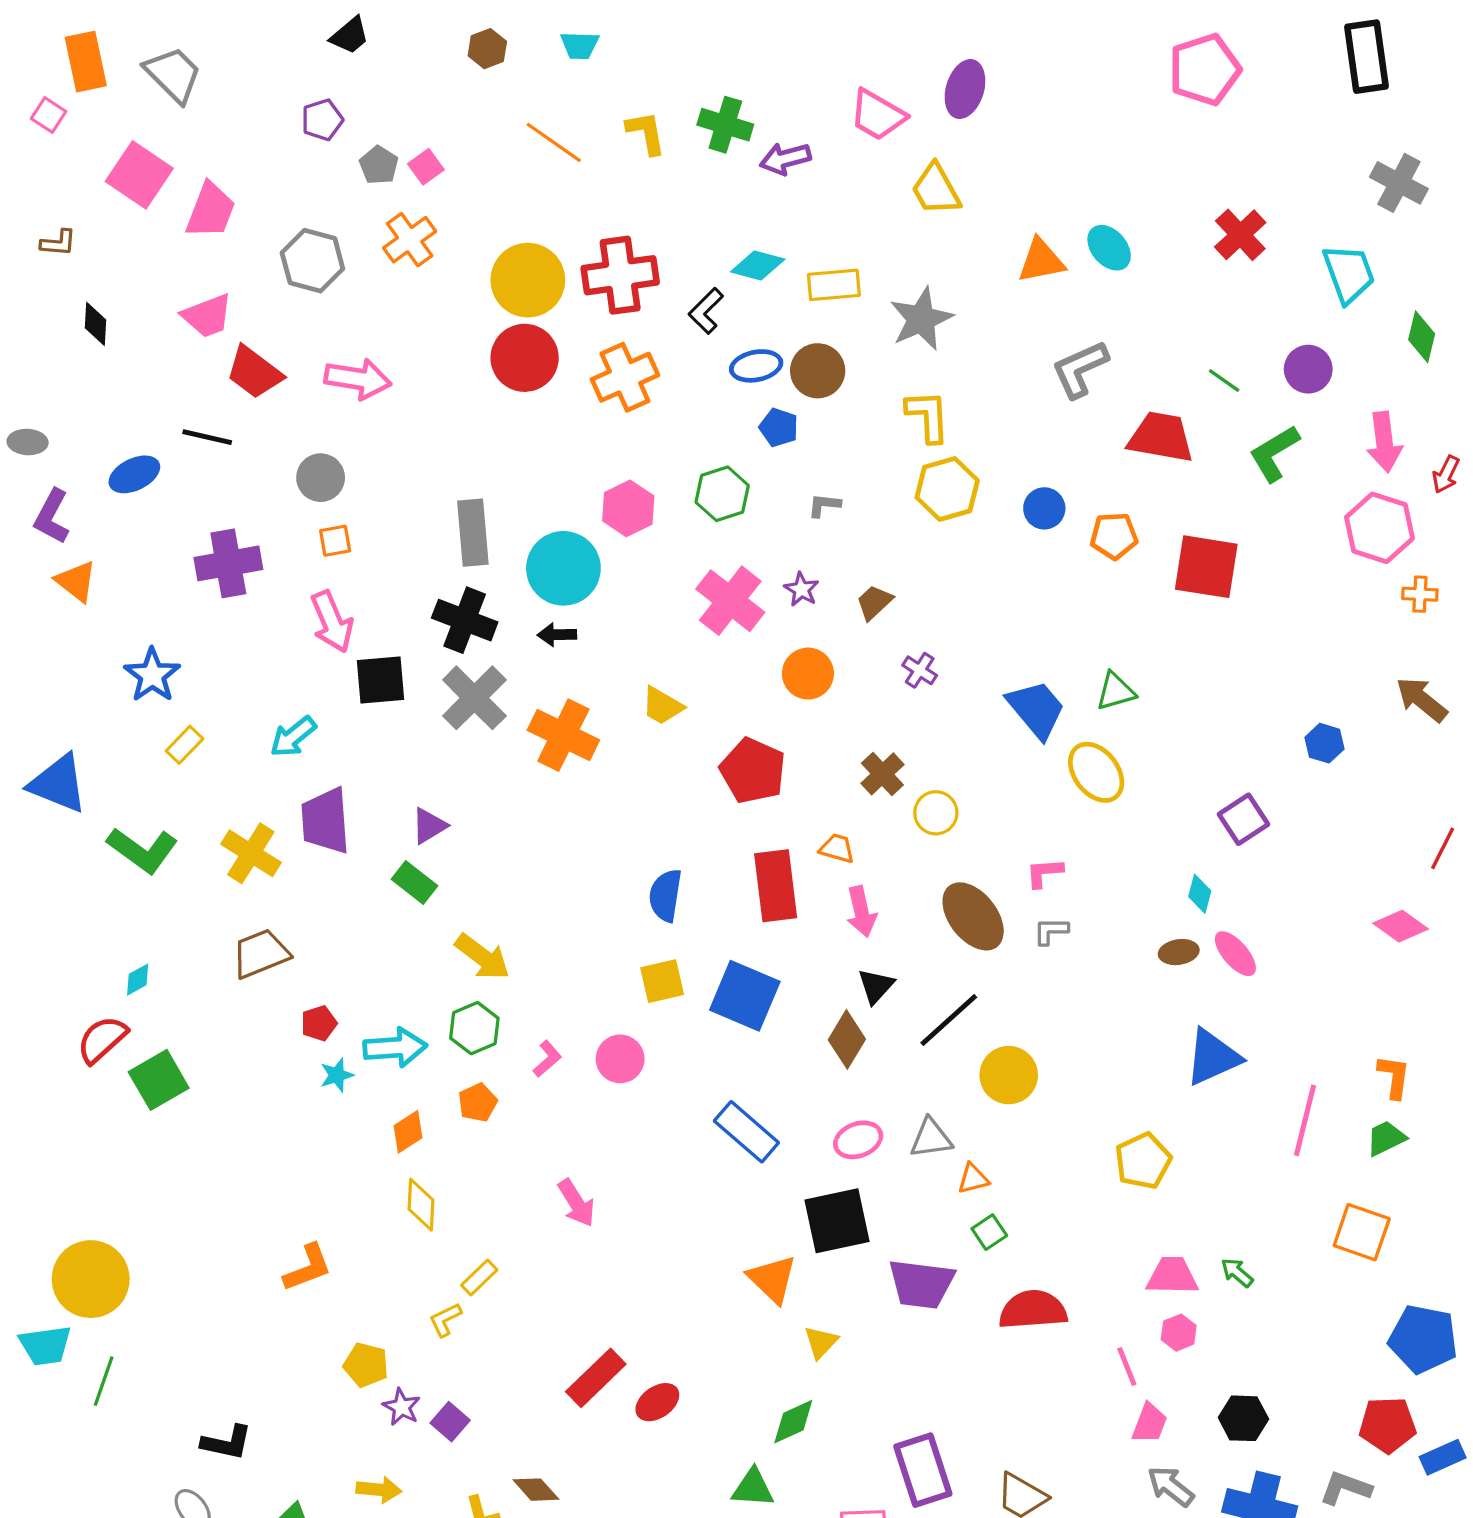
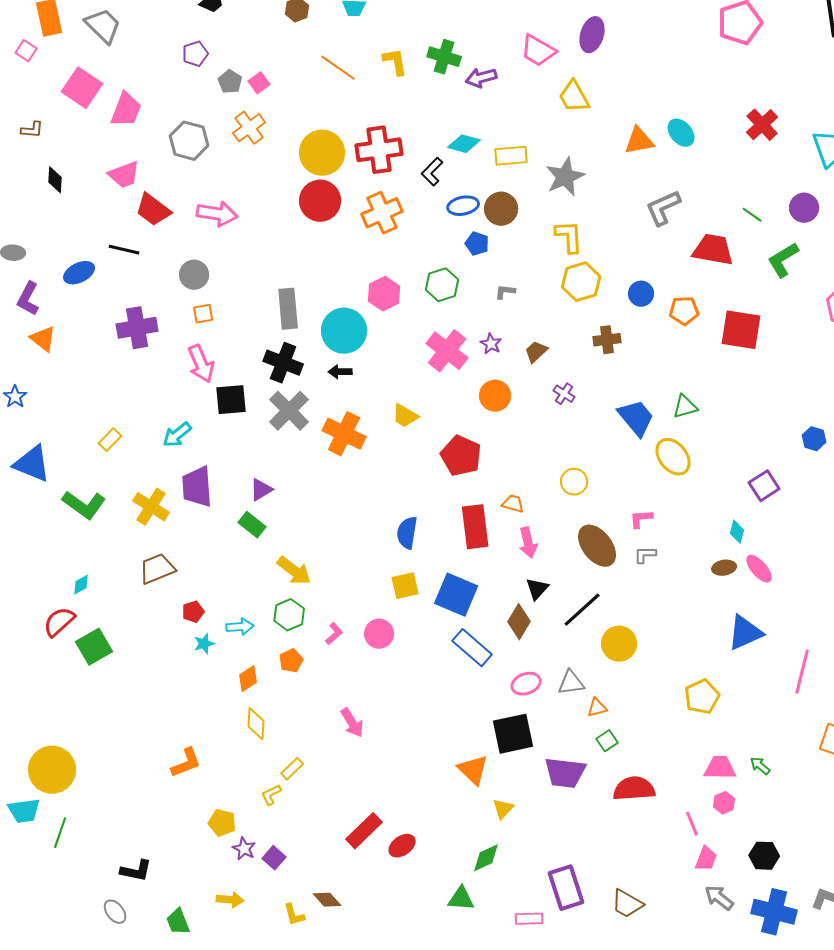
blue star: (152, 675) -> (15, 397), moved, size x0.7
brown cross: (882, 774) -> (607, 340), moved, turned 36
cyan arrow: (395, 1048) -> (240, 627), size x0.7
blue rectangle: (746, 1132) -> (472, 648), moved

